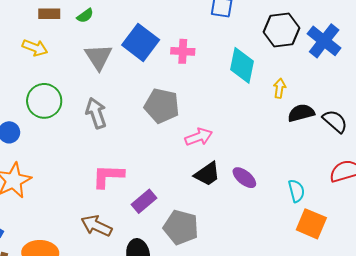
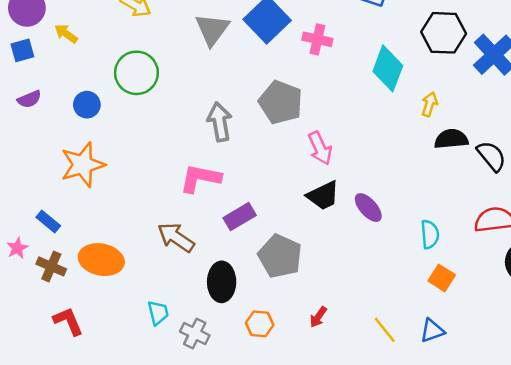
gray arrow: (96, 113) -> (220, 122), moved
pink arrow: (199, 137) -> (320, 148), turned 76
orange square: (311, 224) -> (442, 278), size x0.7

